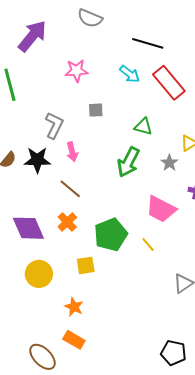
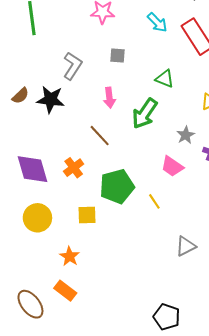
pink arrow: (72, 152) -> (109, 98), moved
gray star: (169, 163) -> (186, 135), moved
brown line: (70, 189) -> (100, 136), moved
pink trapezoid: (161, 209) -> (172, 166), size x0.7

